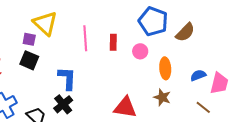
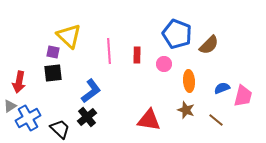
black square: (29, 60) -> (53, 73), turned -30
blue L-shape: (67, 78) -> (91, 91), turned 50
brown line: (203, 107) -> (216, 120), moved

